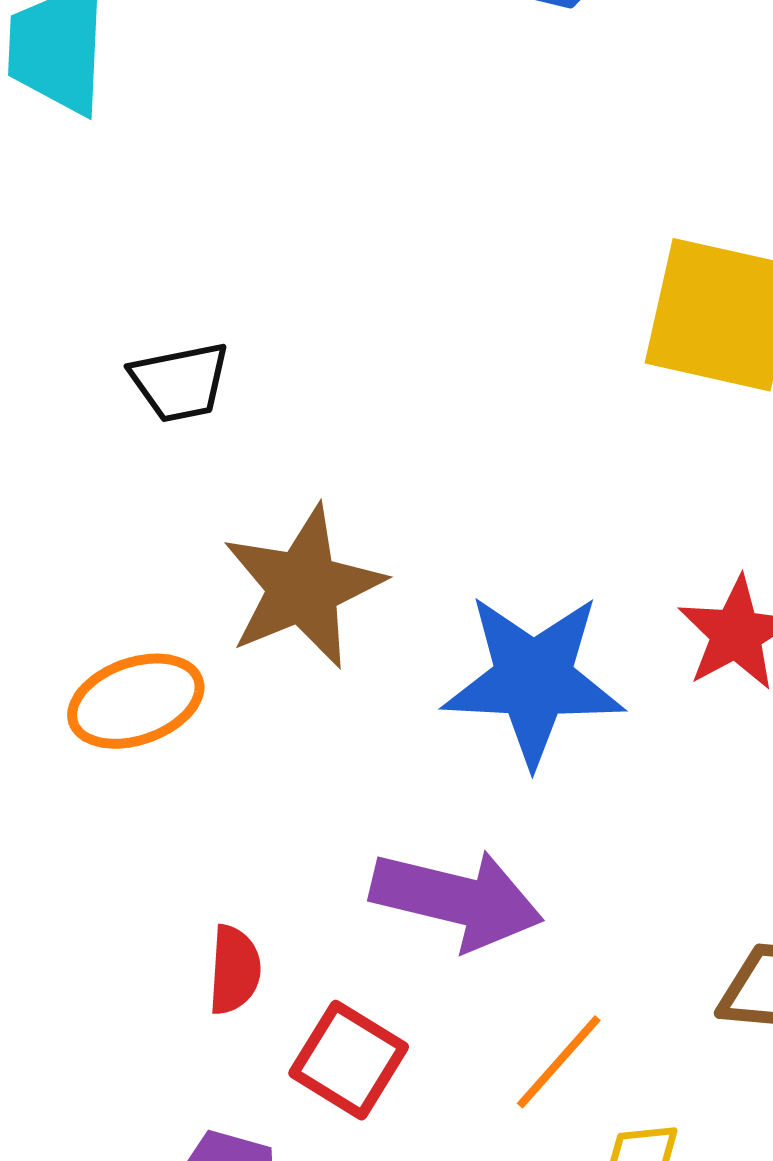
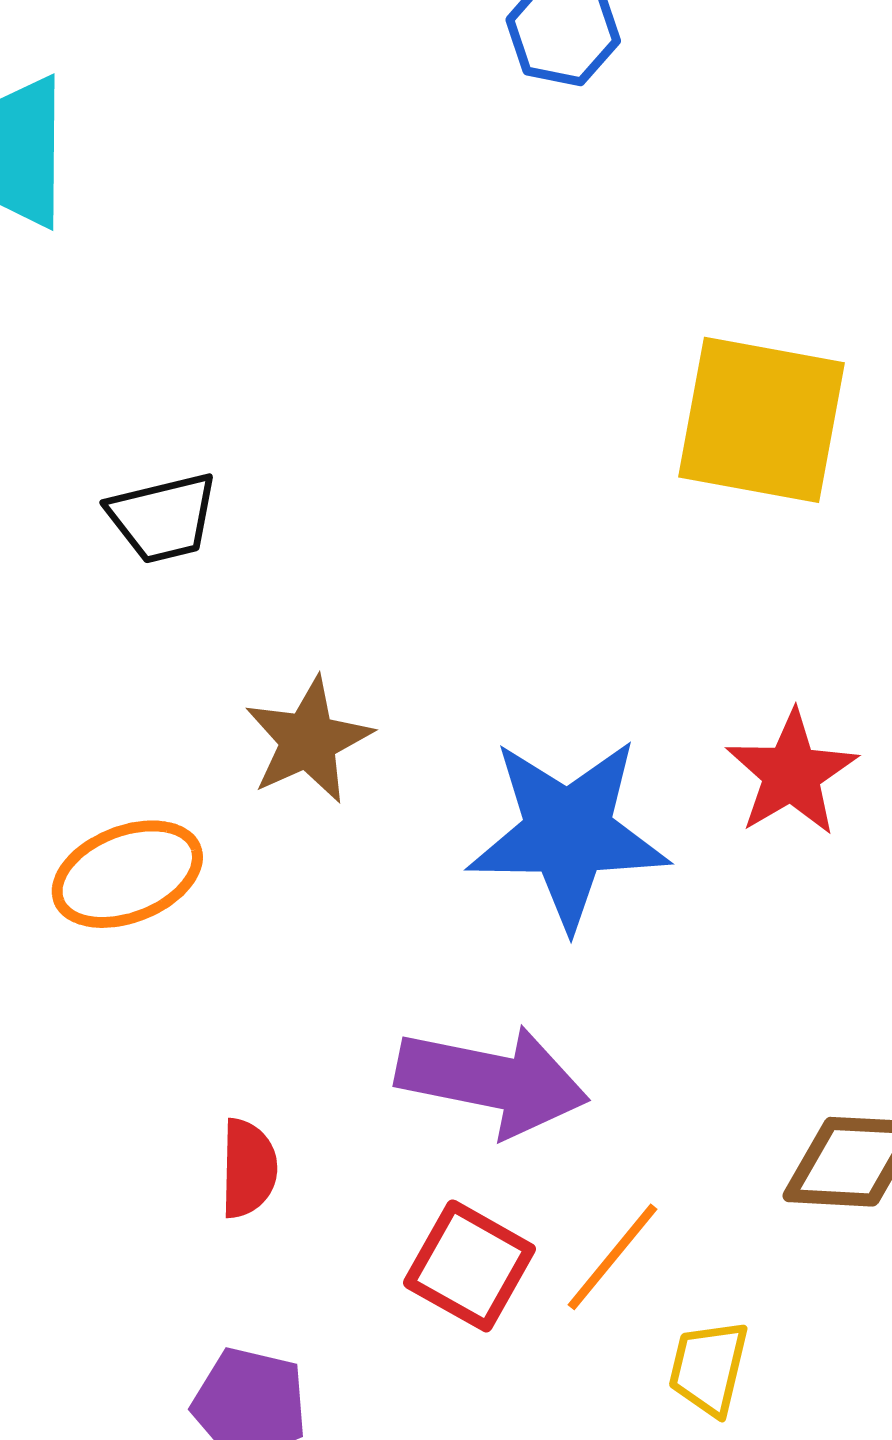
brown star: (303, 587) -> (308, 740), size x0.7
red square: (349, 1060) -> (469, 1266), moved

